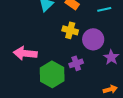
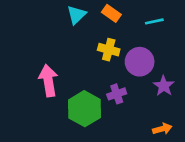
pink arrow: (25, 53) -> (48, 80), turned 75

